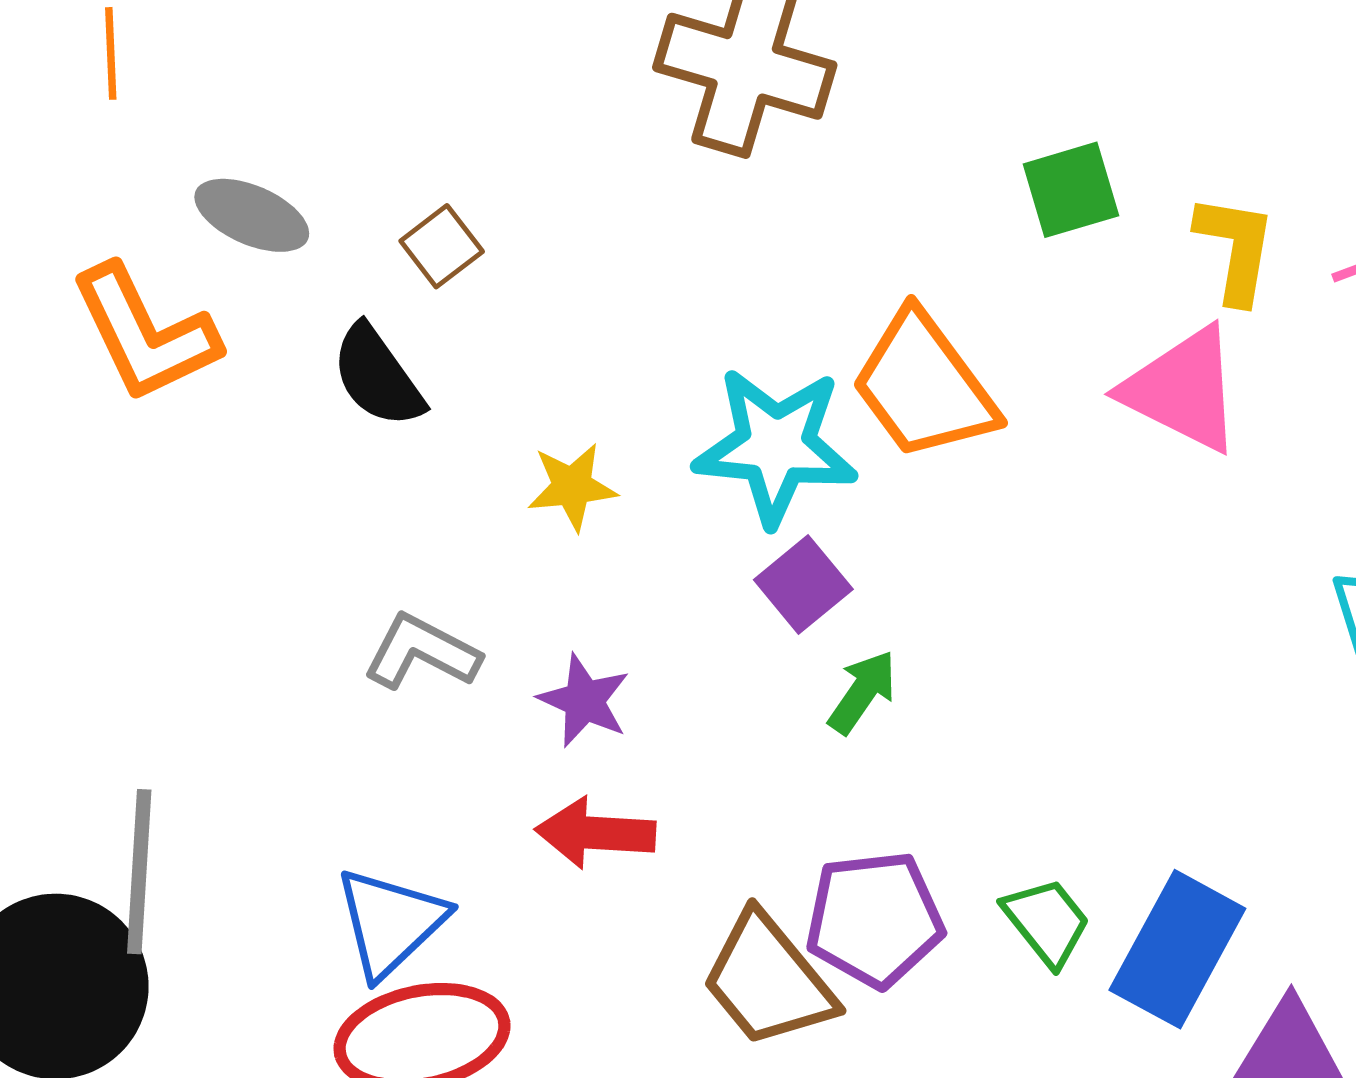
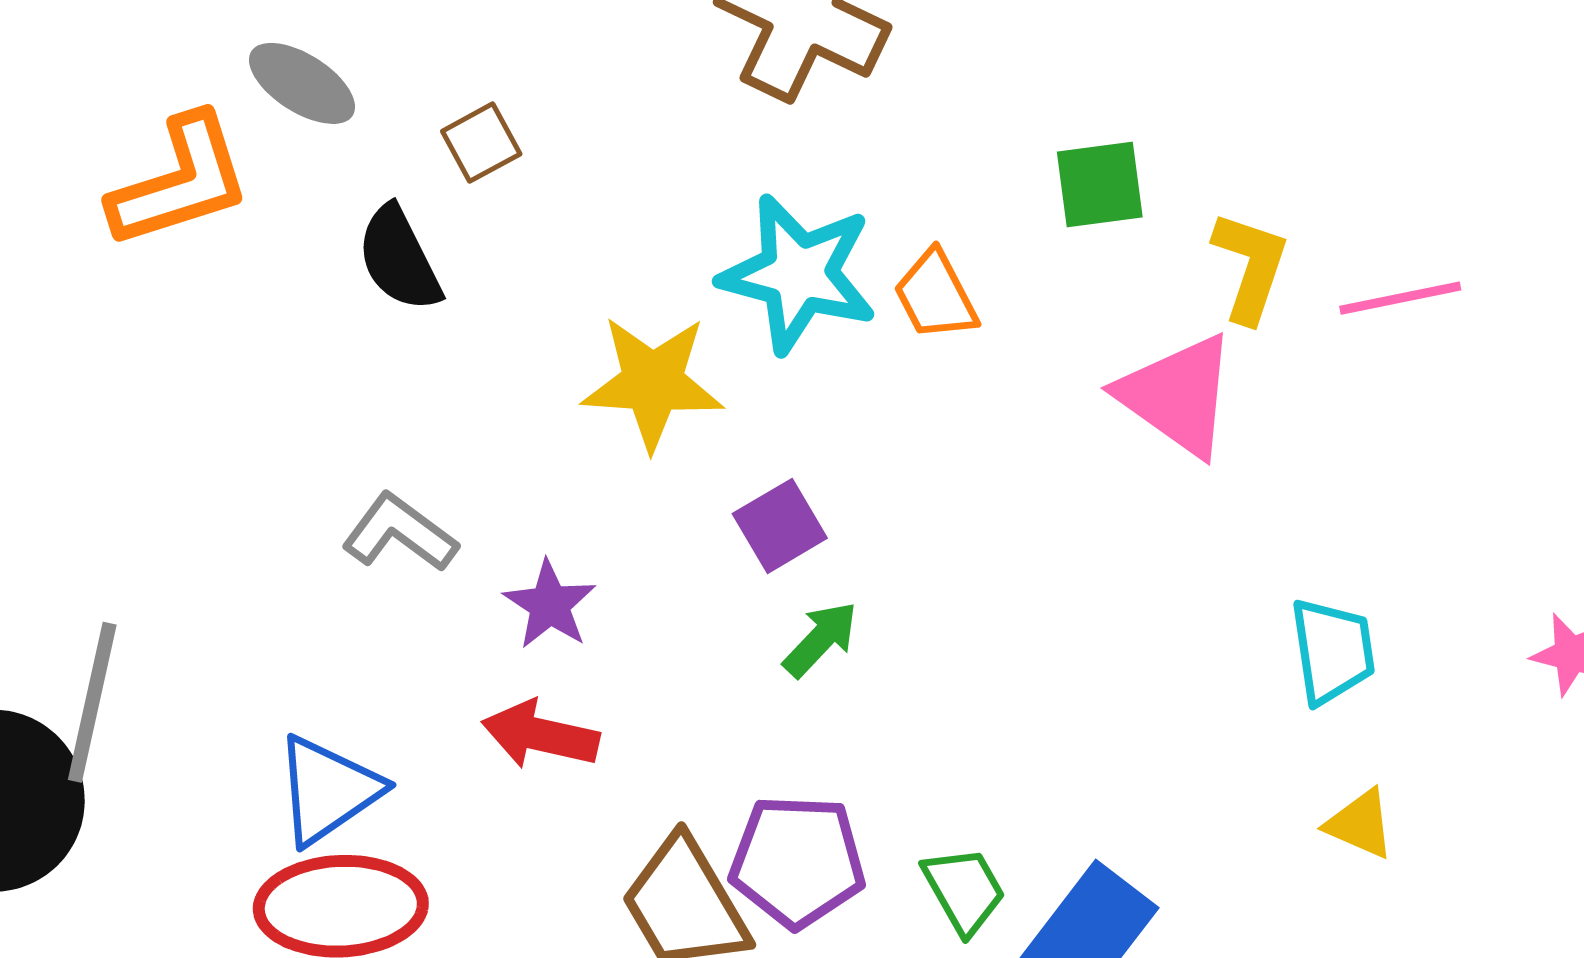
orange L-shape: (145, 333) -> (180, 181), turned -91
orange trapezoid: (924, 386) -> (936, 295), moved, size x0.6
cyan star: (776, 446) -> (798, 274), moved
yellow star: (572, 487) -> (653, 383), moved, size x1.6

